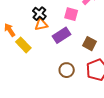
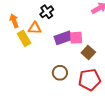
pink square: (71, 14) -> (76, 38), moved, turned -32
orange triangle: (41, 24) -> (35, 28), moved

